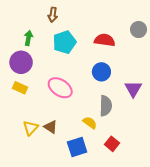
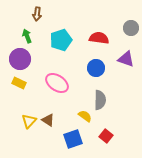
brown arrow: (53, 15) -> (37, 14), moved
green arrow: (28, 38) -> (27, 36), turned -32
purple triangle: (133, 89) -> (126, 59), moved, turned -42

